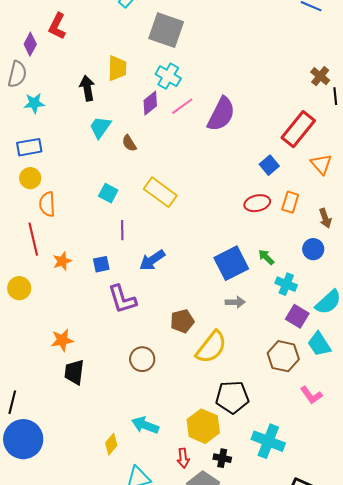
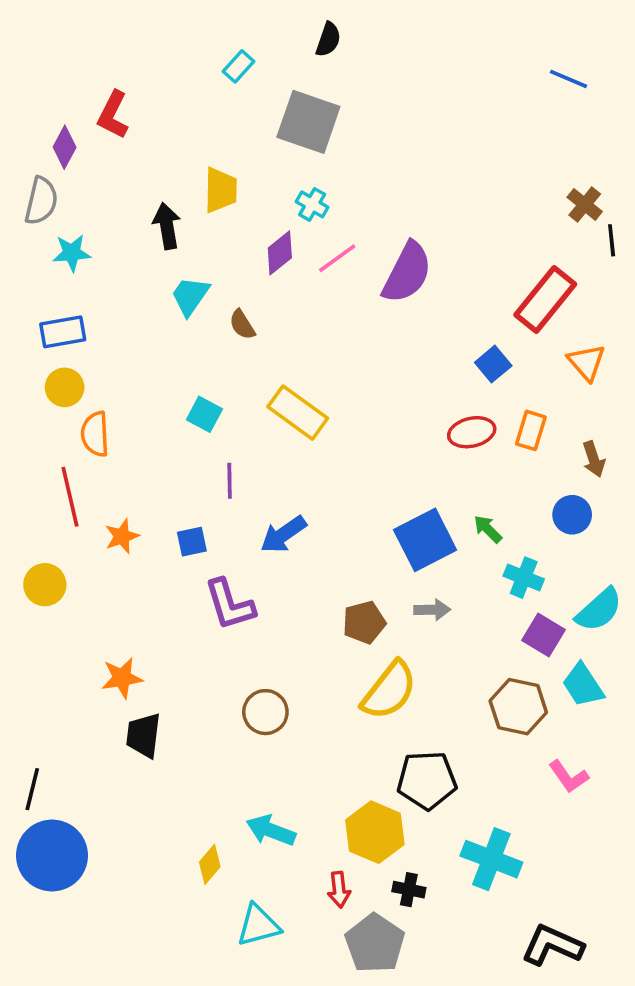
cyan cross: (168, 76) -> (312, 204), size x0.7
brown pentagon: (182, 321) -> (364, 622), moved

